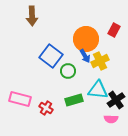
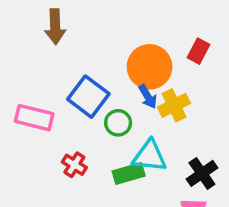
cyan triangle: (98, 90) -> (150, 156), moved
pink rectangle: (20, 99) -> (34, 118), moved
red cross: (46, 108) -> (74, 165), moved

